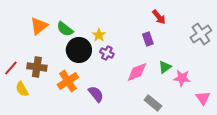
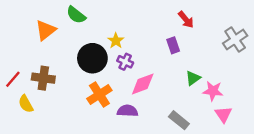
green semicircle: (65, 29) -> (76, 15), moved
pink diamond: (137, 72) -> (143, 84), moved
orange cross: (68, 81) -> (99, 94), moved
purple semicircle: (96, 94) -> (127, 111), moved, turned -48
pink triangle: (203, 98) -> (223, 114), moved

